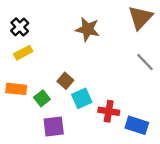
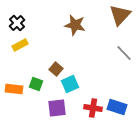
orange rectangle: (16, 89) -> (14, 89), moved
green square: (42, 98) -> (36, 84), turned -32
red cross: (109, 111) -> (93, 108), moved
purple square: (54, 126) -> (57, 108), moved

